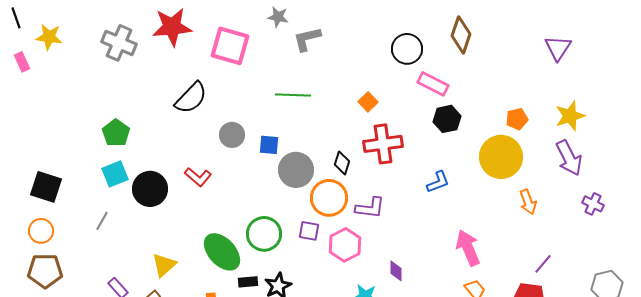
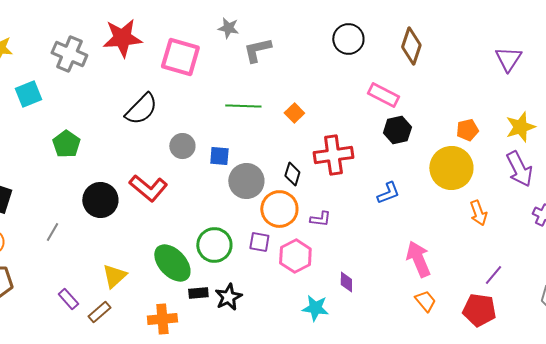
black circle: (407, 49) -> (348, 39), moved
orange square: (368, 102) -> (294, 113), moved
cyan square: (115, 174) -> (28, 94), moved
red L-shape: (198, 177) -> (148, 188), size x1.4
purple L-shape: (370, 208) -> (320, 219), size x0.7

